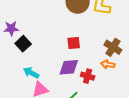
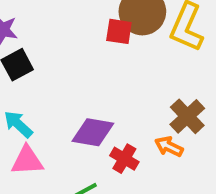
red square: (74, 43) -> (119, 31), moved

